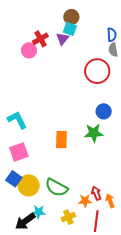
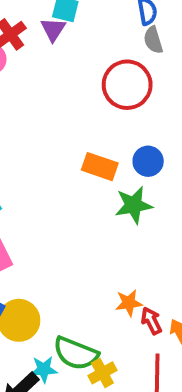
orange rectangle: (61, 140) -> (100, 167), moved, turned -66
green semicircle: (57, 188) -> (76, 353), moved
orange star: (85, 201) -> (129, 303), moved

